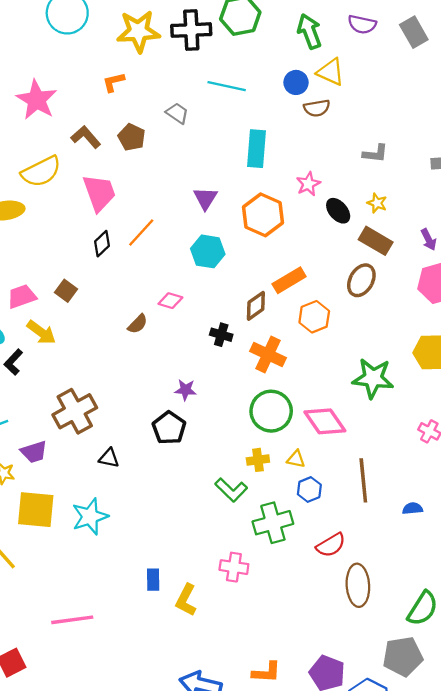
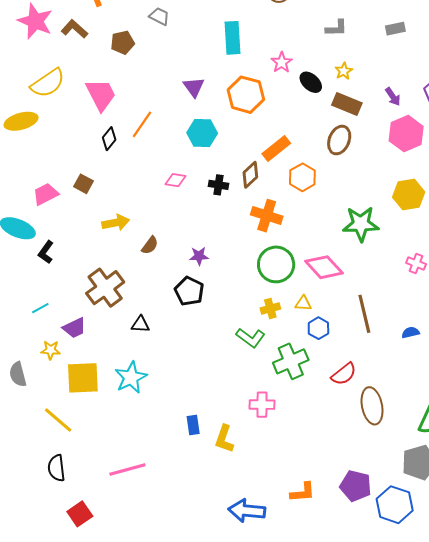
brown L-shape: (86, 137) -> (74, 29), moved
brown pentagon: (132, 137) -> (122, 43), turned -30
yellow star: (377, 203) -> (344, 71), turned 30
brown semicircle: (138, 324) -> (150, 245), moved
yellow arrow: (41, 332) -> (116, 223), moved, turned -40
black cross: (221, 335) -> (218, 185), moved

